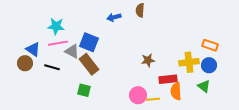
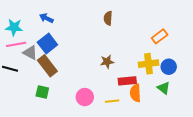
brown semicircle: (140, 10) -> (108, 18), moved
blue arrow: (114, 17) -> (46, 18), moved, turned 40
blue square: (89, 42) -> (47, 43), turned 30
orange rectangle: (210, 45) -> (160, 36), moved, turned -56
pink circle: (138, 95) -> (85, 97), moved

